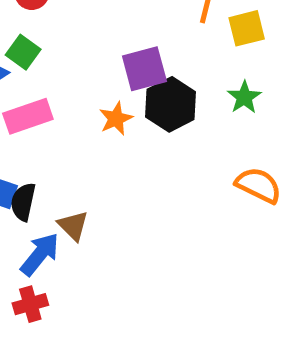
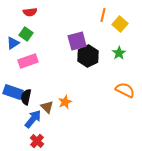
yellow square: (247, 28) -> (120, 24), turned -35
orange star: (116, 119) -> (65, 102), moved
red cross: (30, 304) -> (37, 141), moved, turned -32

